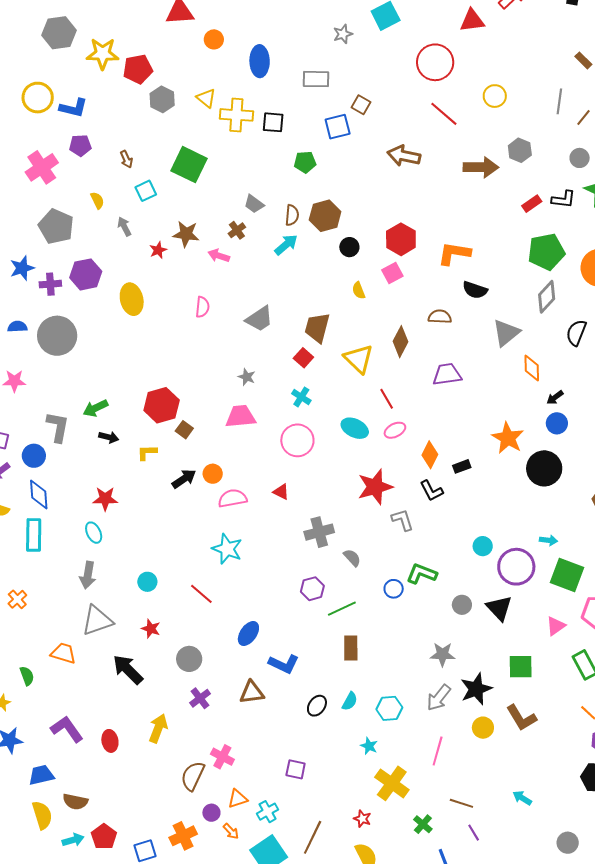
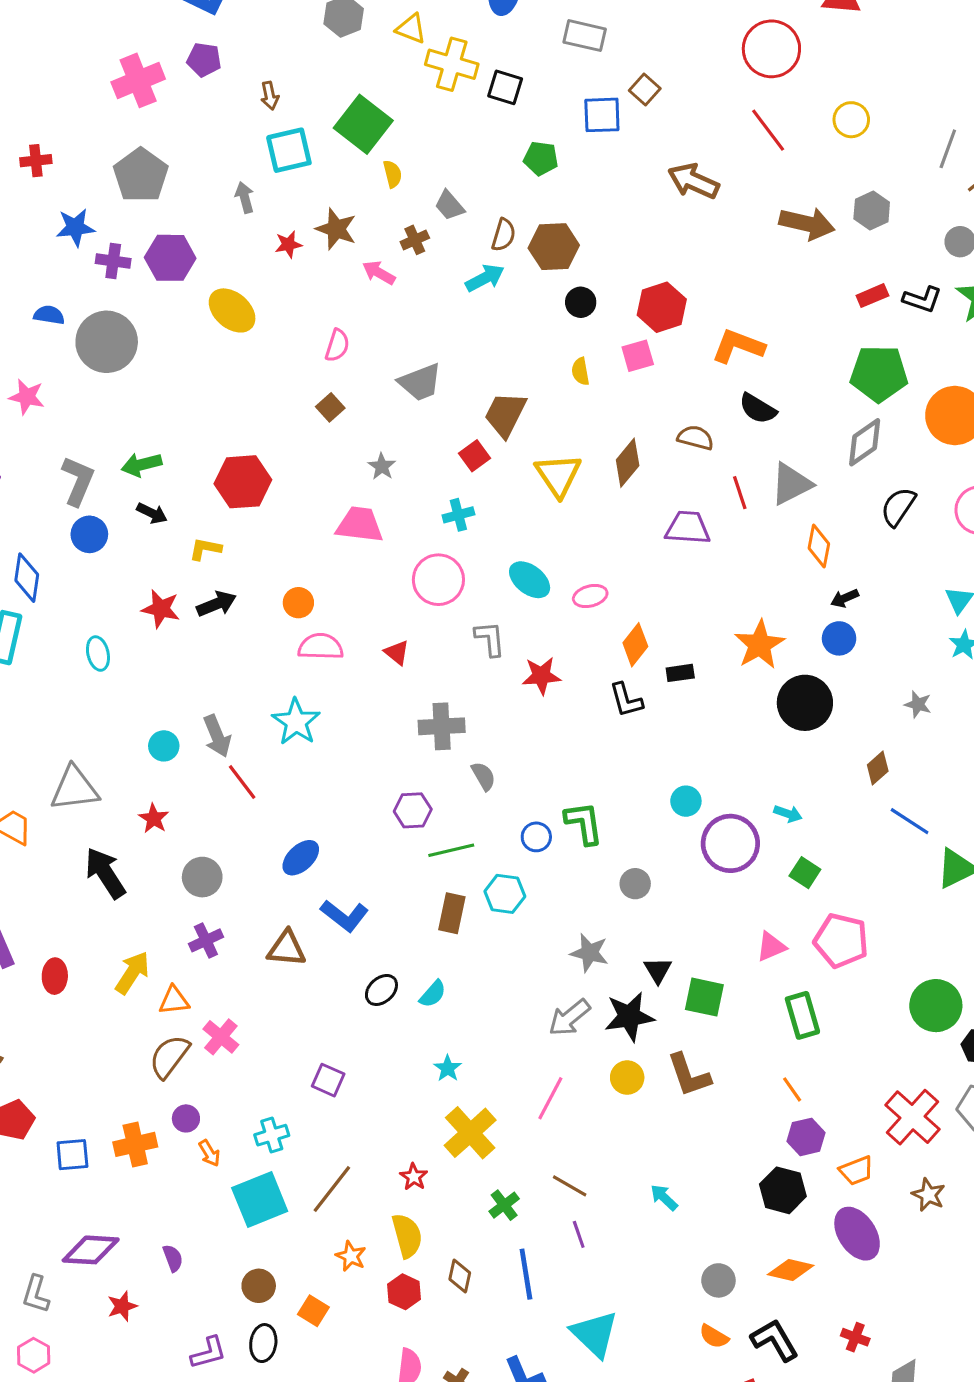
yellow triangle: (206, 98) -> (411, 29), turned -30
cyan square: (146, 191) -> (289, 150), size x1.4
yellow semicircle: (97, 200) -> (393, 174), moved
yellow ellipse: (132, 299) -> (232, 310), turned -48
cyan cross: (301, 397) -> (458, 515), turned 30
red line: (387, 399) -> (740, 493), moved
brown square: (184, 430) -> (330, 407), moved
blue circle: (34, 456) -> (89, 534), moved
black arrow: (184, 479) -> (216, 604), moved
red star: (375, 487) -> (541, 676), size x0.7
red star: (105, 499) -> (161, 609), moved
gray L-shape: (403, 520) -> (490, 639), moved
green L-shape: (422, 574) -> (584, 823), turned 48
gray arrow: (88, 575) -> (217, 736), moved, turned -44
green square: (567, 575) -> (805, 873), size x0.6
black triangle: (499, 608) -> (658, 970), moved, size x0.7
cyan hexagon: (389, 708) -> (505, 894), moved
orange triangle: (238, 799) -> (174, 1000), moved

